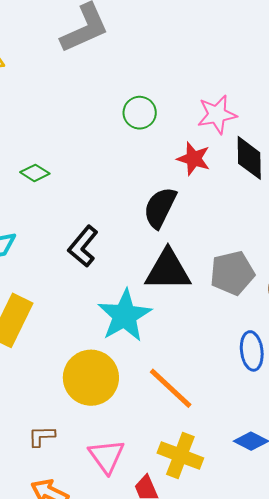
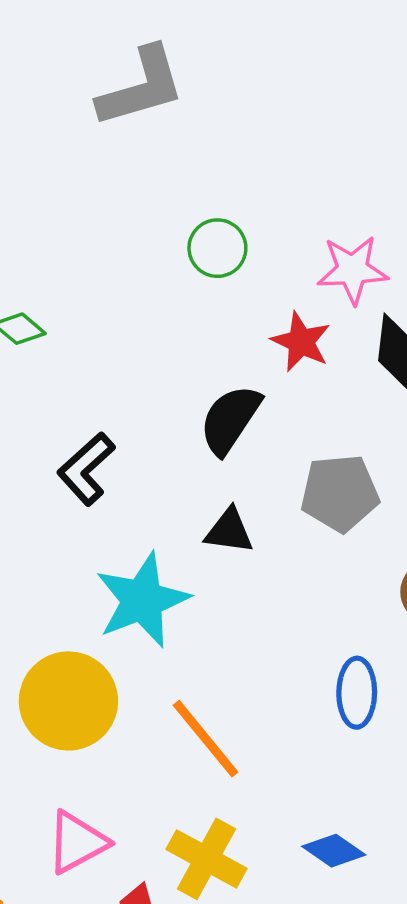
black triangle: (168, 270) -> (229, 531), size x0.6
gray pentagon: (232, 273) -> (340, 493), moved
pink triangle: (107, 456) -> (77, 842), turned 30

